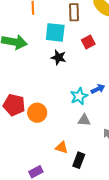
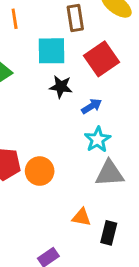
red square: (88, 42) -> (102, 59), size x1.6
blue arrow: (98, 89) -> (92, 106), moved
gray triangle: (84, 120) -> (110, 173), size x1.5

